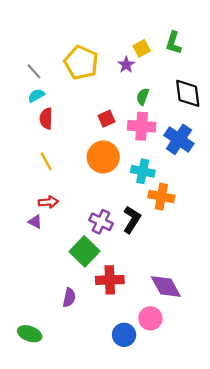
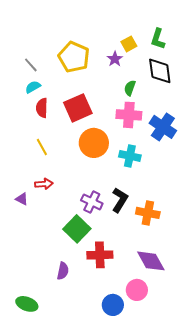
black diamond: (188, 93) -> (160, 71), moved
red square: (106, 119) -> (78, 108), moved, size x1.8
orange cross: (161, 197) -> (148, 213), moved
purple triangle: (35, 222) -> (22, 199), moved

